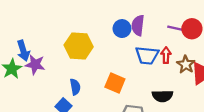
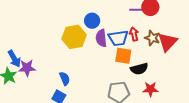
purple semicircle: (138, 25) -> (101, 38), moved
yellow hexagon: (79, 46) -> (74, 37), moved
orange square: (115, 83) -> (123, 56), moved

